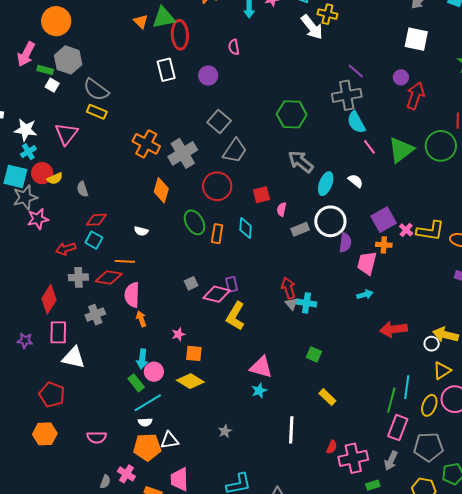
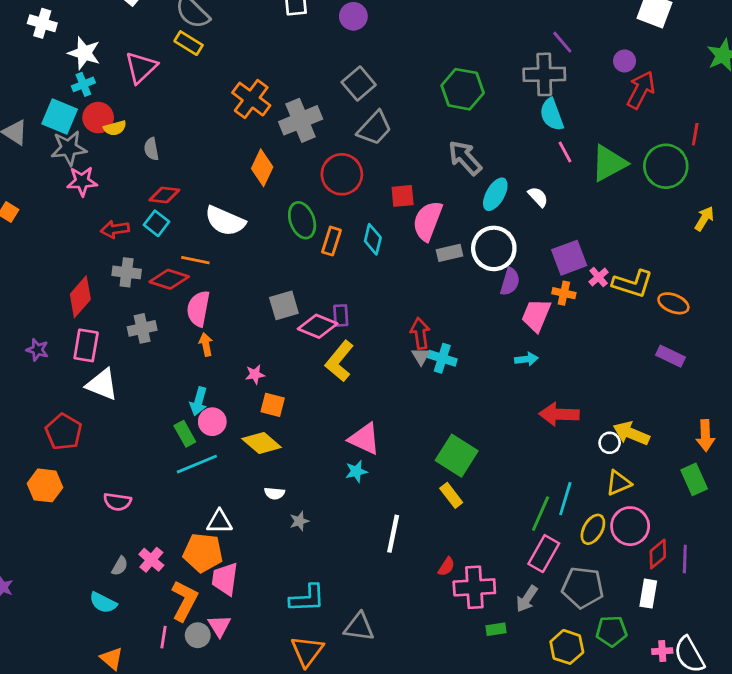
pink semicircle: (282, 209) -> (428, 221), size x2.0
white semicircle: (141, 231) -> (225, 221), size x2.0
gray square: (191, 283) -> (284, 305), size x1.5
green square: (314, 354) -> (457, 456), moved, size x1.8
white semicircle: (145, 422) -> (274, 493), moved
orange pentagon: (147, 447) -> (203, 553), moved

